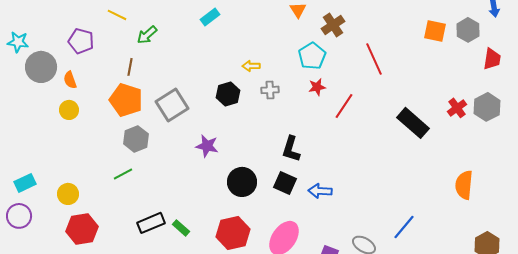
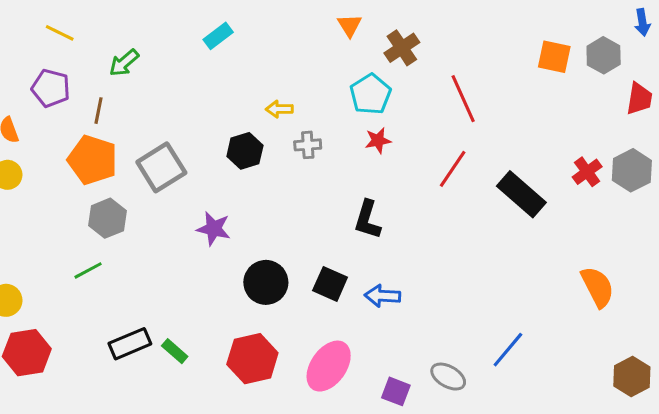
yellow line: (117, 15) -> (60, 33), moved
purple pentagon: (81, 41) -> (51, 88), moved
red line: (344, 106) -> (453, 169), moved
black L-shape: (291, 149) -> (367, 220), moved
orange semicircle: (464, 185) -> (598, 287), turned 148

